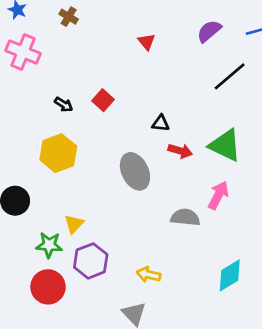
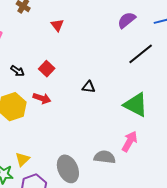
red triangle: (147, 42) -> (57, 25), moved
red arrow: (180, 151) -> (42, 98), moved
gray ellipse: (135, 171) -> (68, 169), moved

